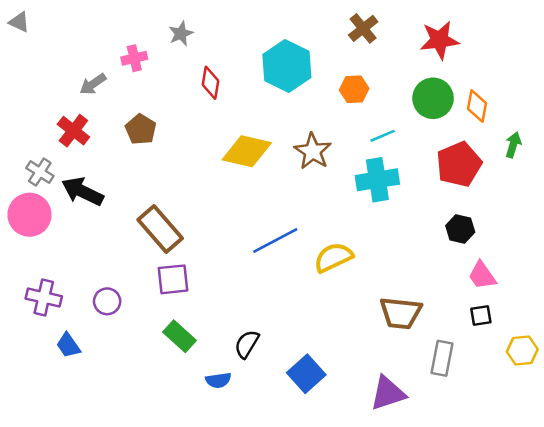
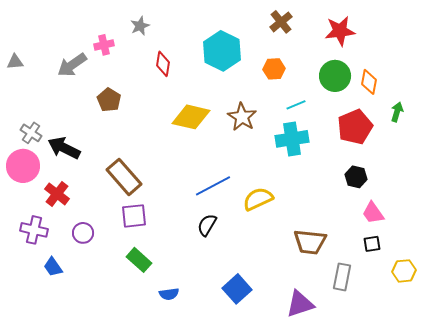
gray triangle: (19, 22) -> (15, 62), moved, turned -30
gray arrow: (93, 84) -> (72, 65), size x1.4
red cross: (73, 131) -> (57, 194), moved
black semicircle: (247, 344) -> (207, 225), moved

